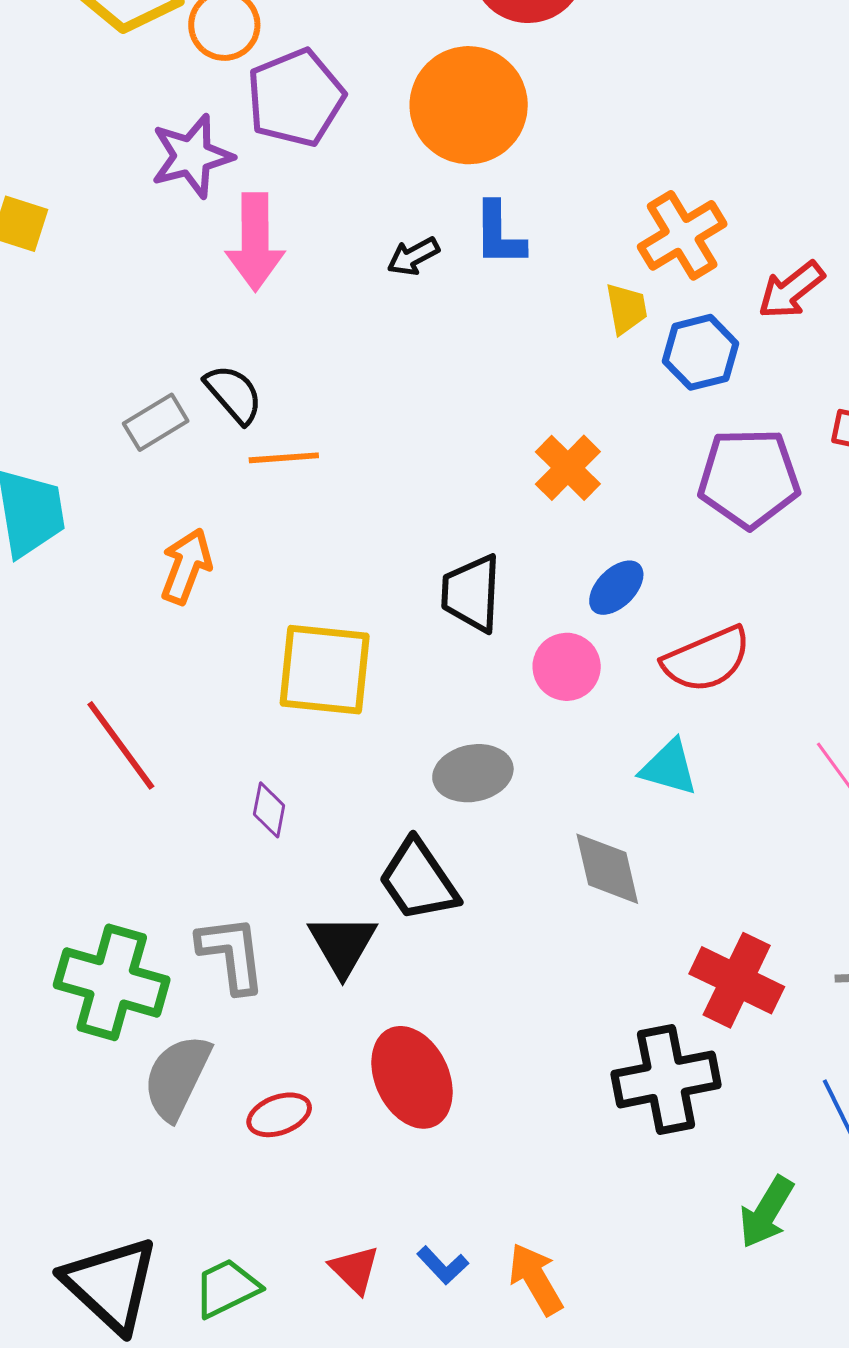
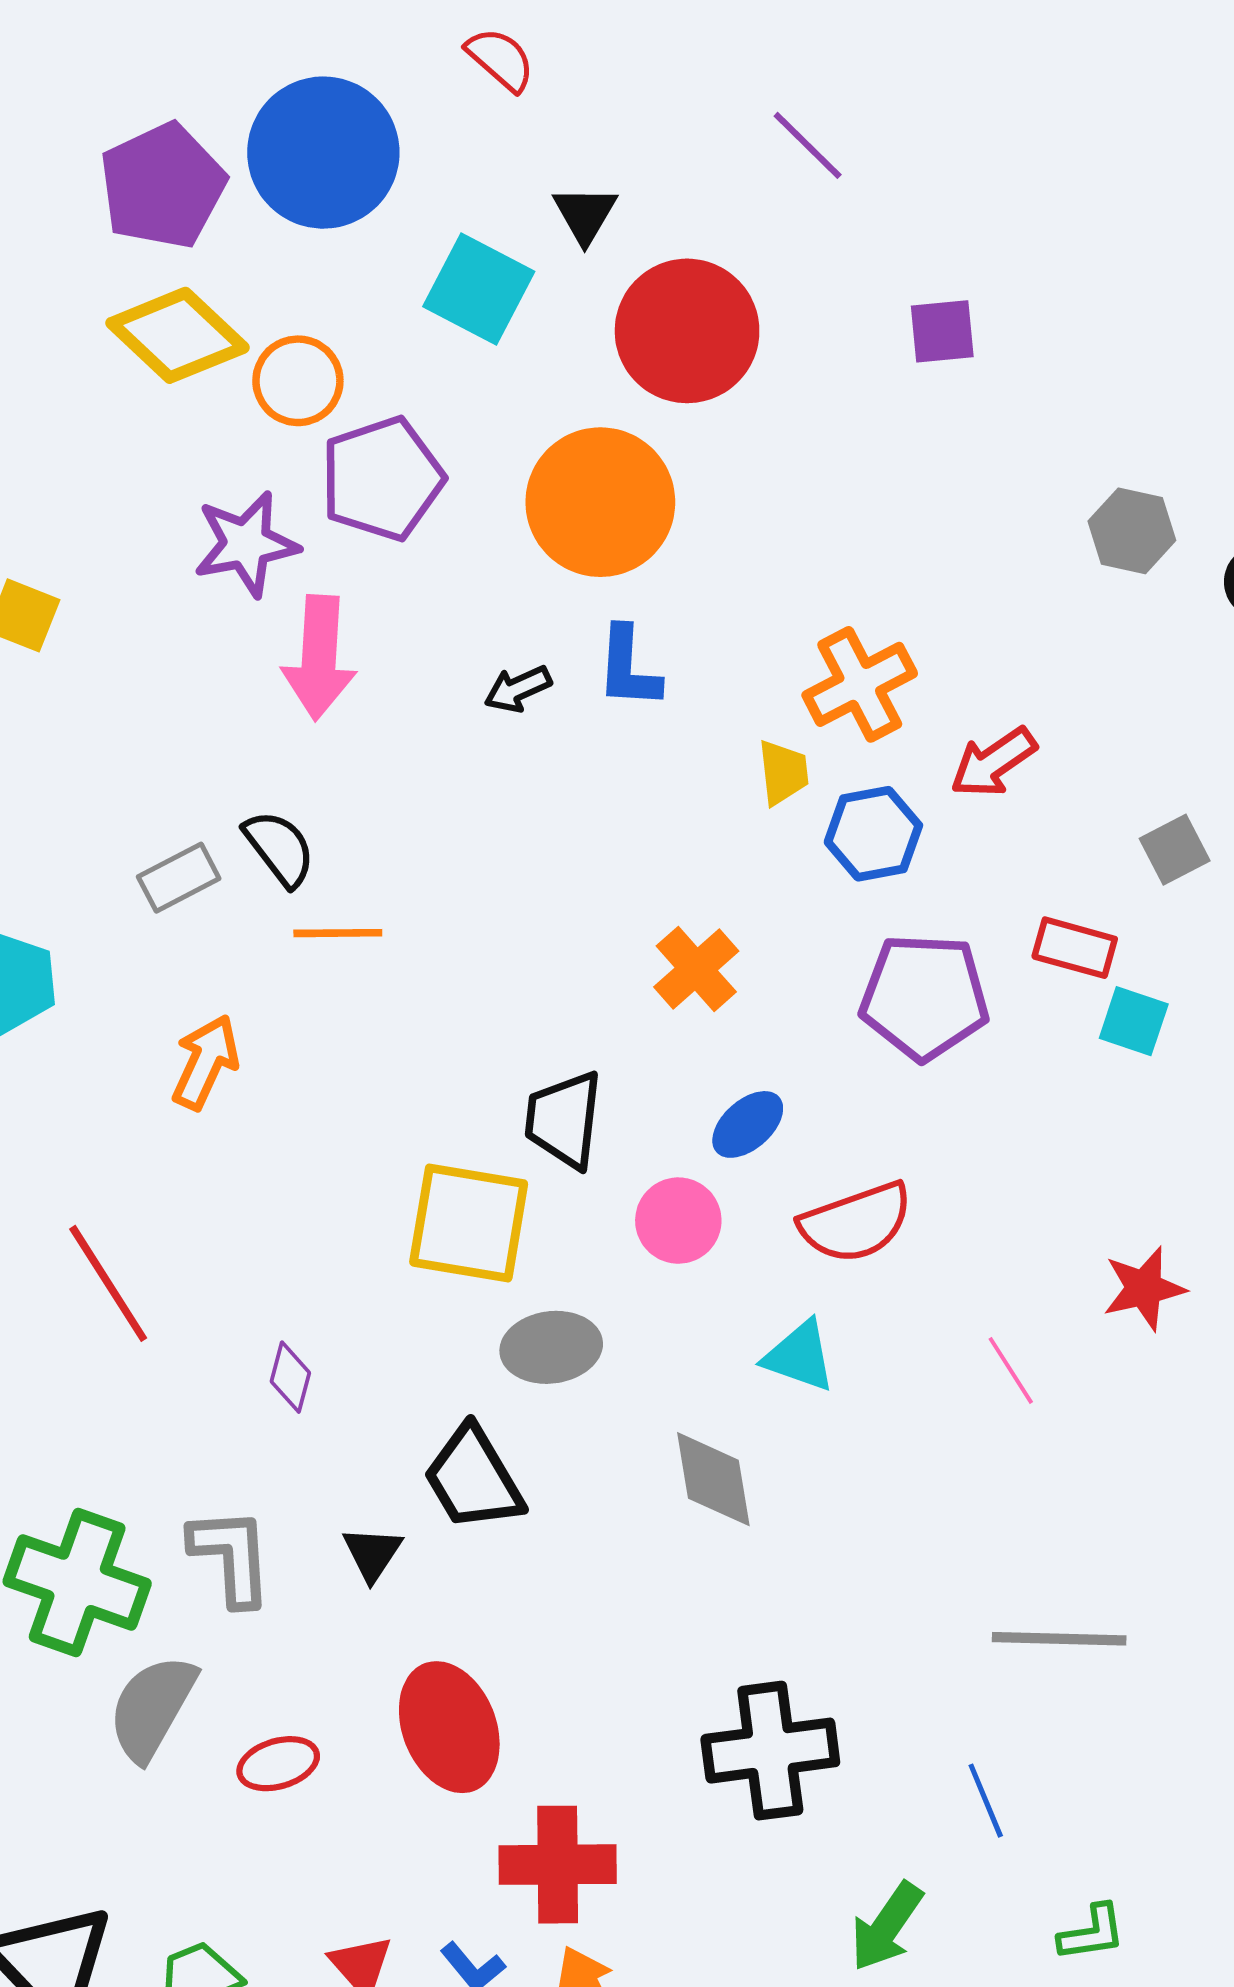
yellow square: (325, 670) -> (469, 1223), moved
black triangle: (343, 945) -> (372, 1554), size x0.7
red cross: (737, 980) -> (558, 1865), moved, turned -30

